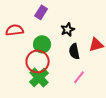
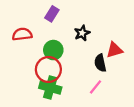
black semicircle: (74, 51) -> (100, 63), moved
green cross: (39, 77) -> (50, 88), turned -30

